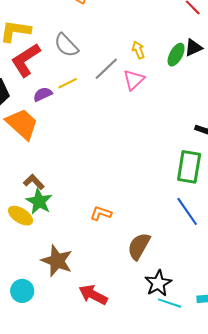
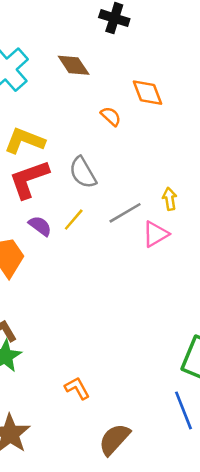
yellow line: (68, 83) -> (74, 220), turned -36
purple semicircle: (43, 94) -> (40, 226), turned 48
orange L-shape: (101, 213) -> (77, 388), turned 30

